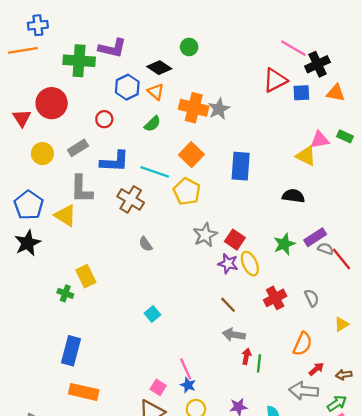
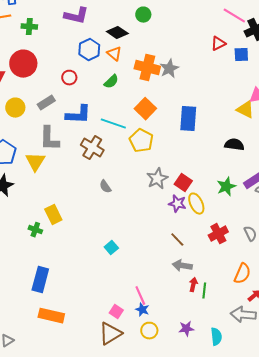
green cross: (79, 61) -> (29, 27), moved, size x0.6
red triangle: (275, 80) -> (218, 44), size x0.7
yellow triangle: (65, 215) -> (35, 162), turned 30

